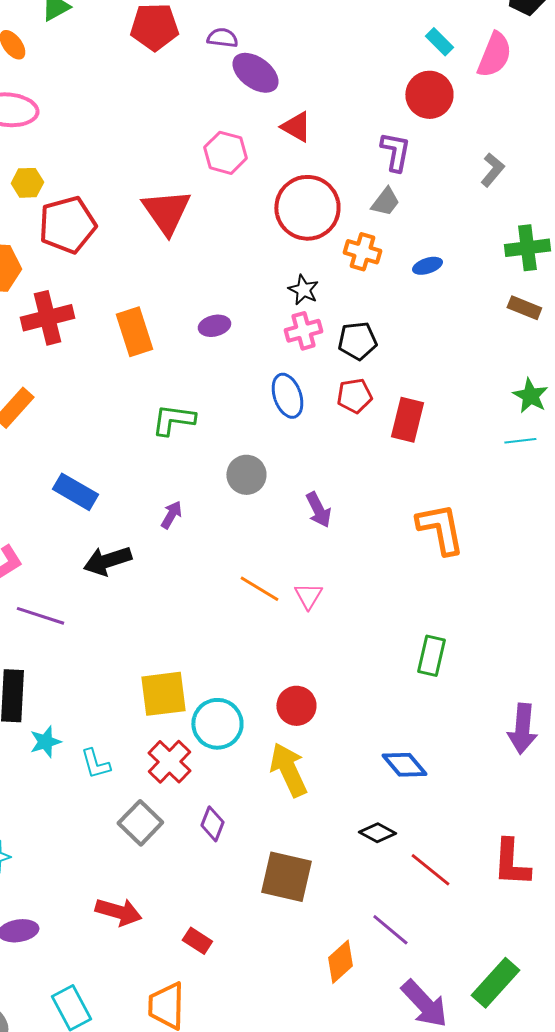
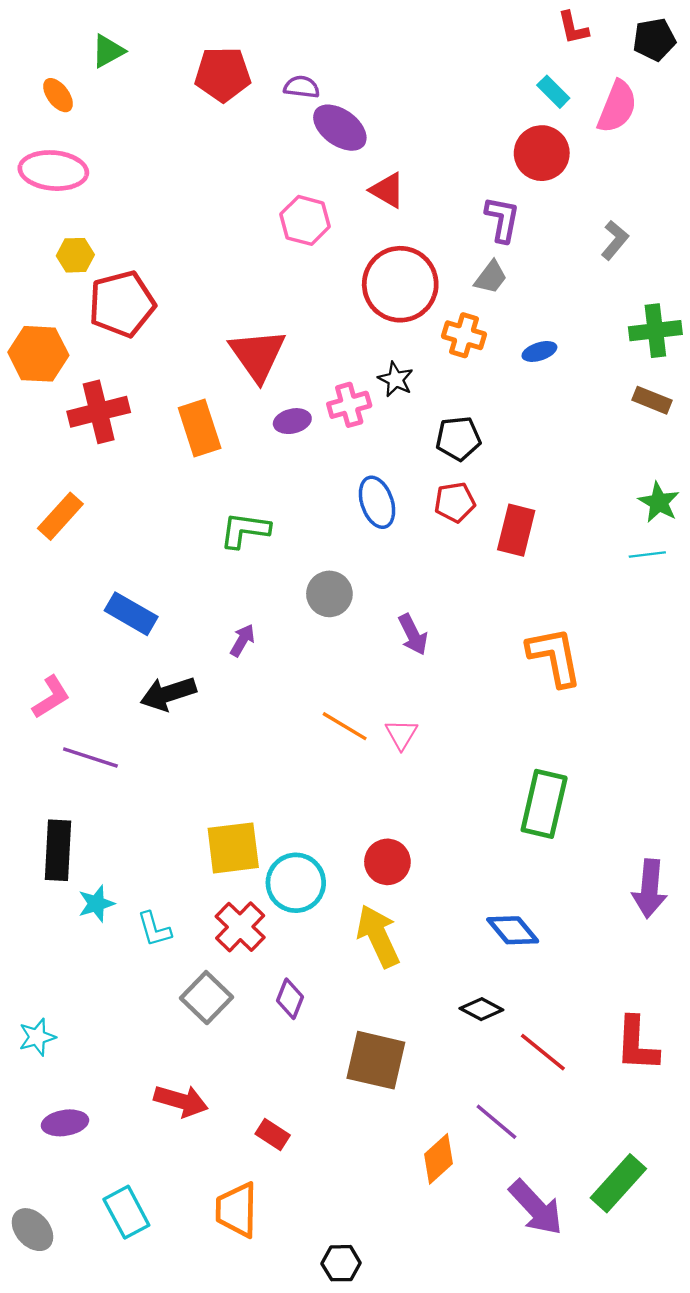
red triangle: (166, 212) -> (258, 355), moved
pink cross: (303, 331) -> (349, 405), moved
green rectangle: (431, 656) -> (544, 804), size x1.4

